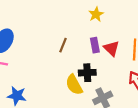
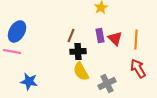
black cross: (87, 73) -> (78, 51), moved

